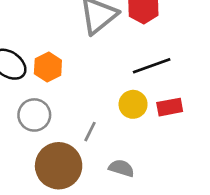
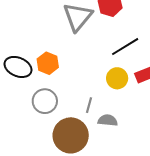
gray semicircle: (121, 168) -> (108, 120), moved

